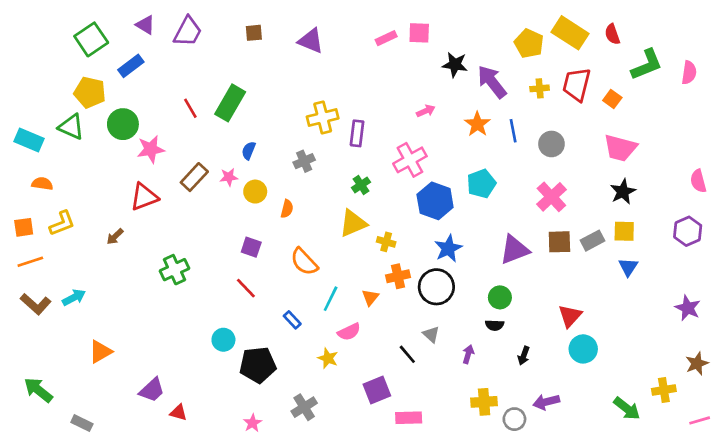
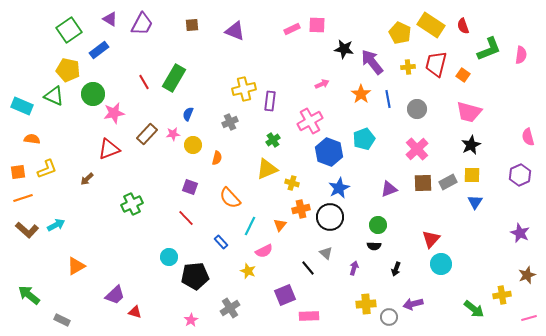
purple triangle: (514, 250) -> (389, 189), size x0.7

